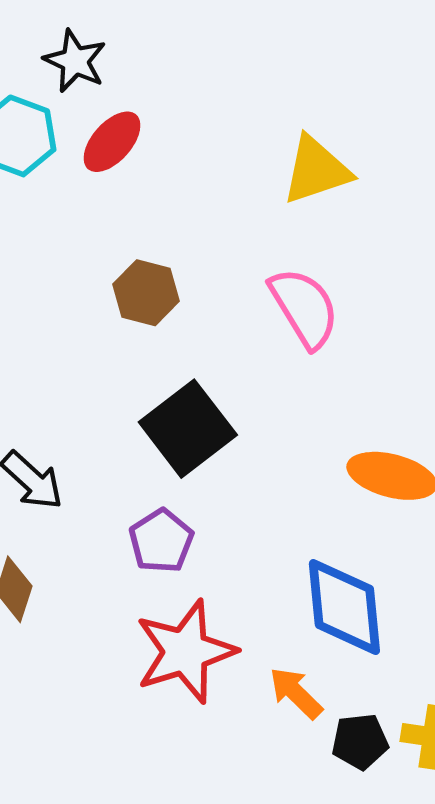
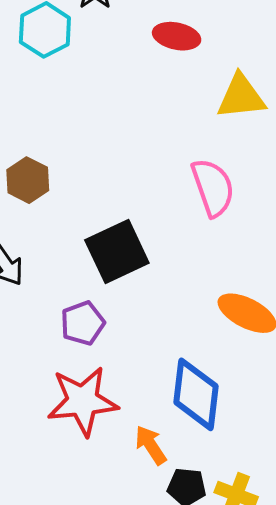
red ellipse: (112, 142) -> (177, 36), moved, turned 48
brown hexagon: (146, 293) -> (28, 180), moved

